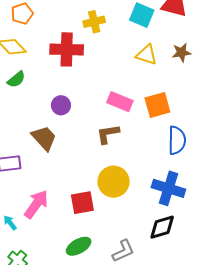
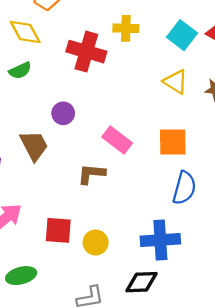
pink rectangle: (120, 102) -> (117, 140), moved
brown L-shape: (108, 134) -> (91, 174), moved
yellow circle: (114, 182) -> (96, 242), moved, size x0.7
blue cross: (168, 188) -> (160, 240), turned -36
green ellipse: (79, 246) -> (21, 276), moved

